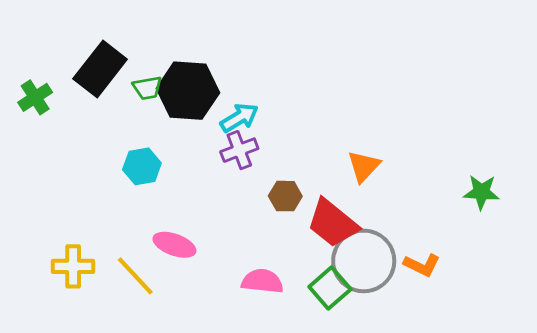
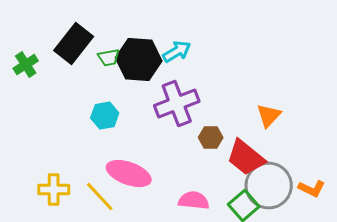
cyan arrow: (239, 118) -> (177, 52), moved
purple cross: (239, 150) -> (177, 104), size x1.6
pink ellipse: (174, 245) -> (129, 174), size x1.4

